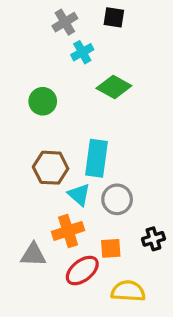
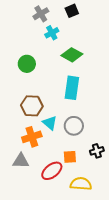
black square: (114, 17) -> (72, 11), turned -32
cyan rectangle: (96, 158) -> (72, 88), moved
orange cross: (68, 231) -> (32, 137), moved

